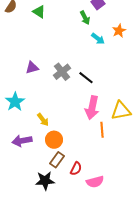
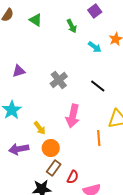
green arrow: (85, 18) -> (72, 26), moved
purple triangle: (32, 68) -> (19, 71), moved
black line: (86, 78) -> (98, 86), moved
pink arrow: (92, 108) -> (73, 116), moved

